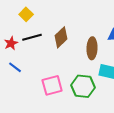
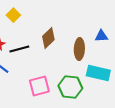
black line: (32, 37) -> (19, 49), moved

